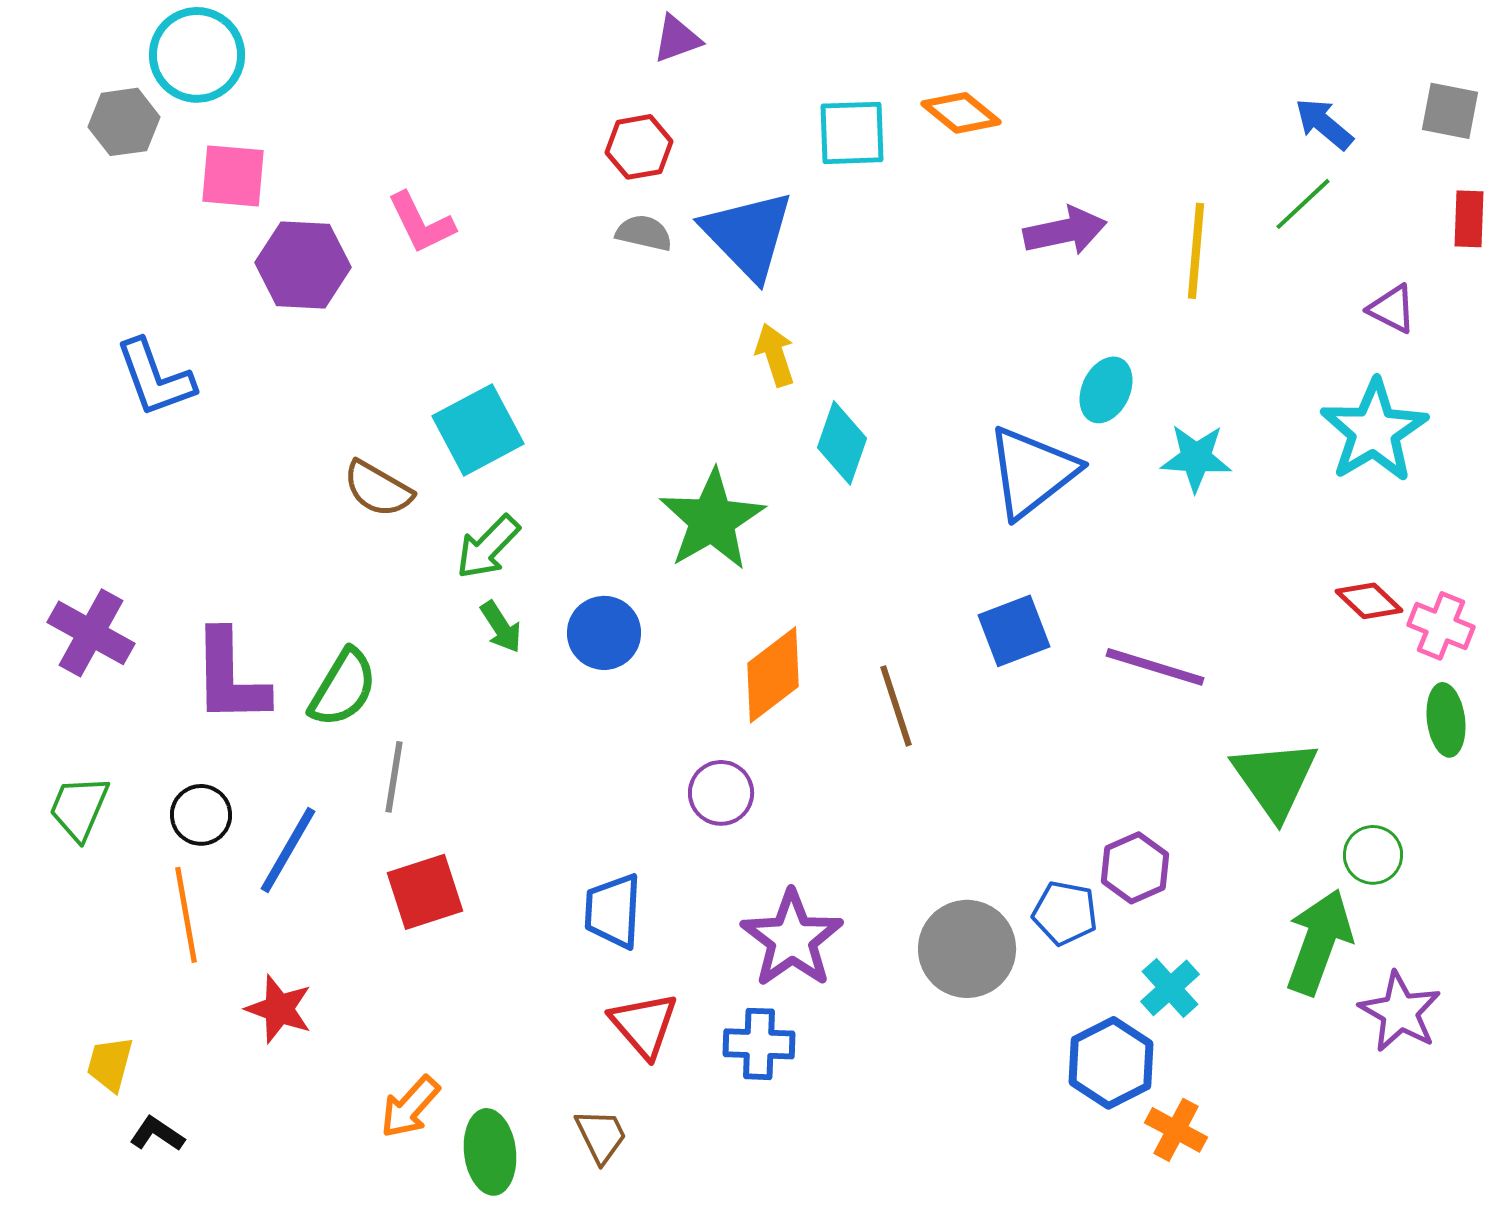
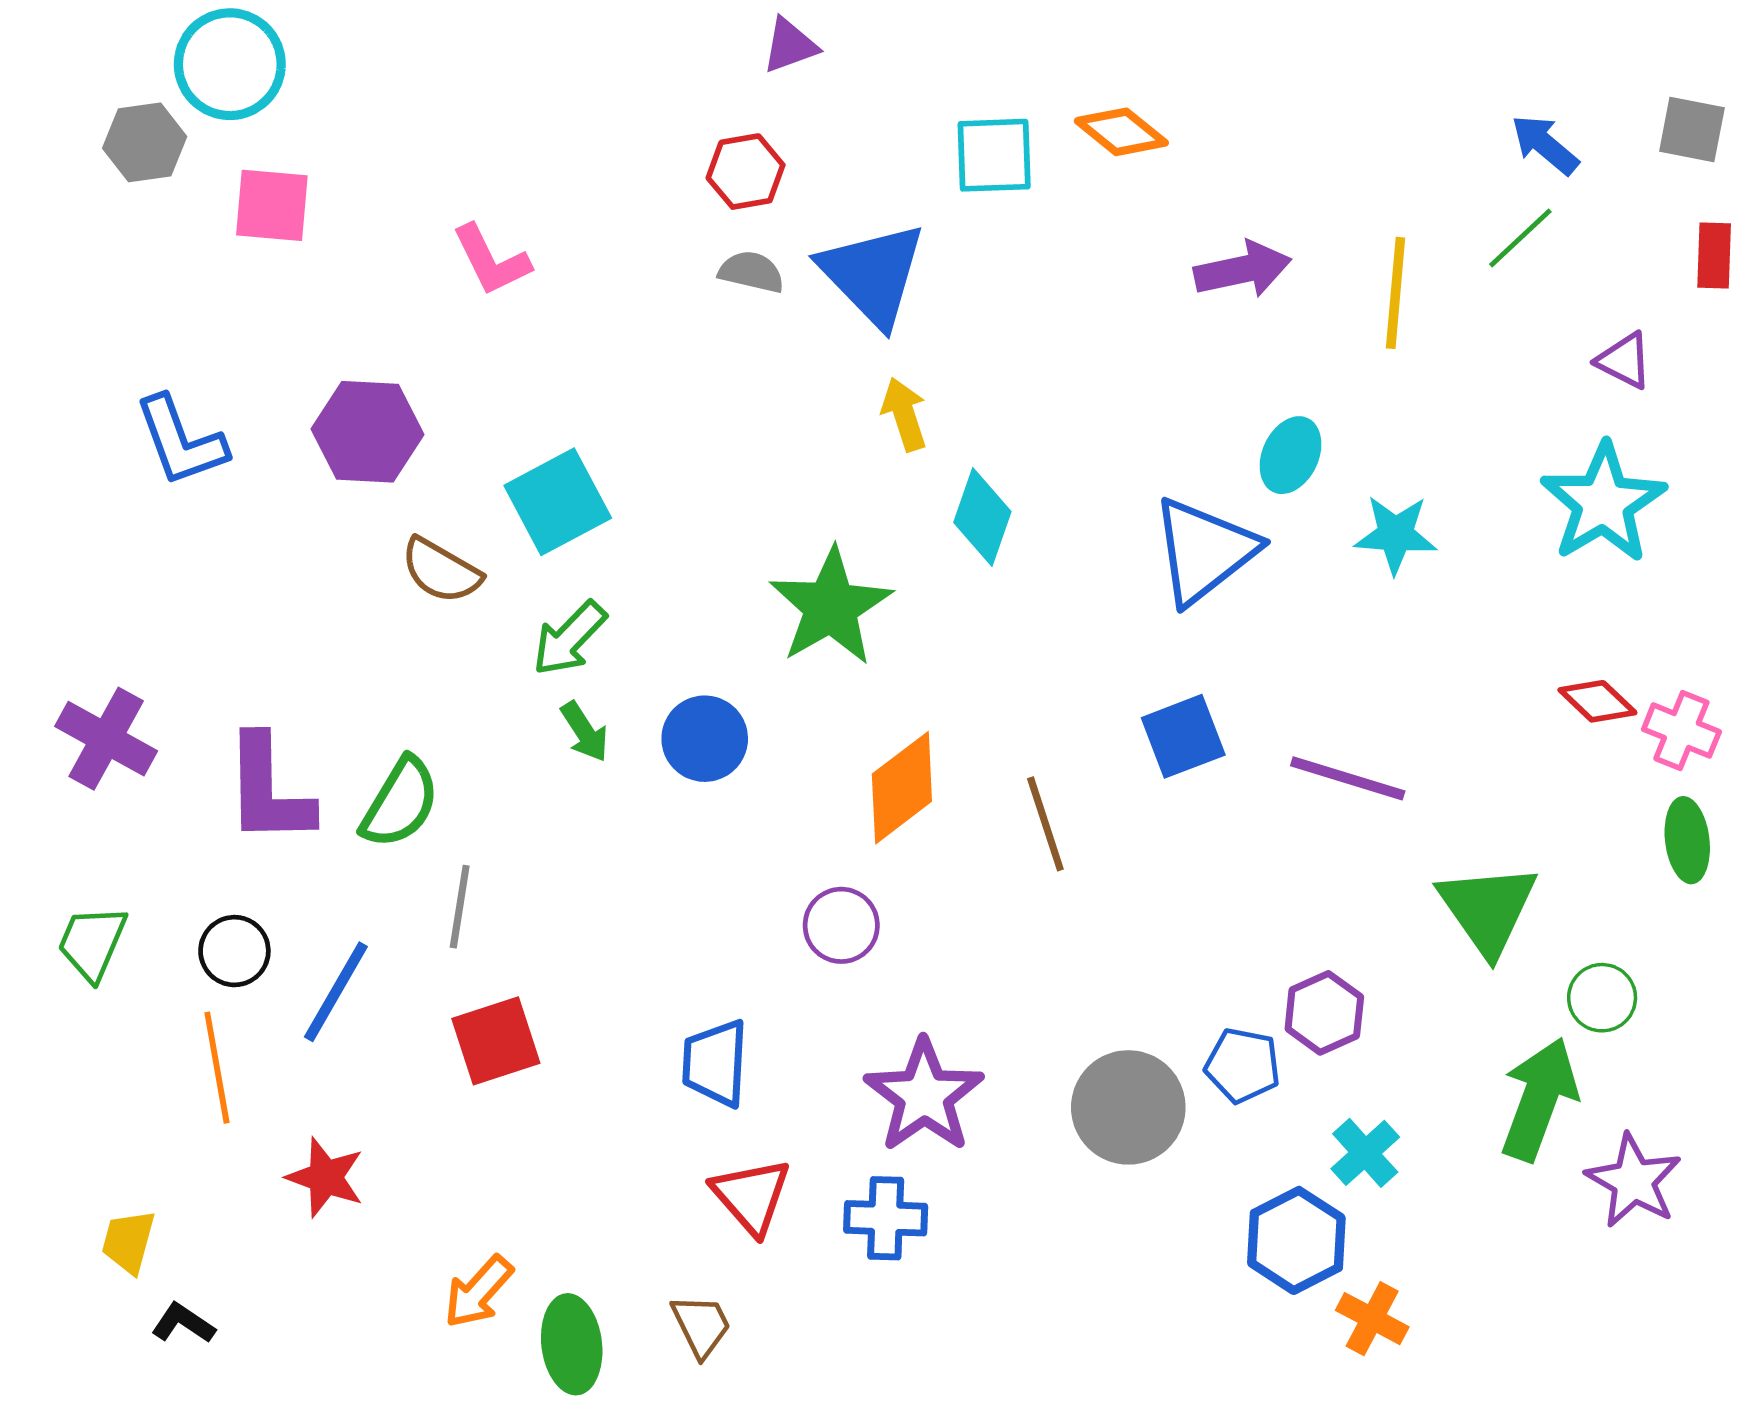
purple hexagon: (303, 265) -> (367, 432), moved

